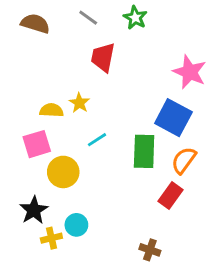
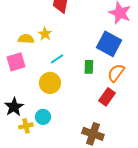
green rectangle: (144, 151) -> (89, 67), size x0.6
yellow circle: (63, 172) -> (50, 83), moved
brown cross: (150, 250) -> (93, 134), size x1.5

